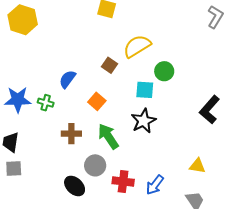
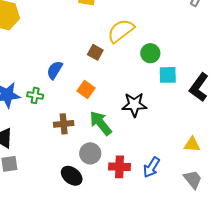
cyan square: (145, 90) -> (168, 75), moved
black star: (144, 121) -> (134, 105), turned 30

